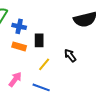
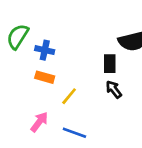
black rectangle: (39, 40) -> (110, 64), moved
yellow line: (44, 64) -> (69, 96), moved

